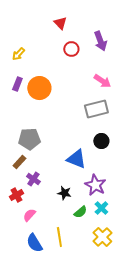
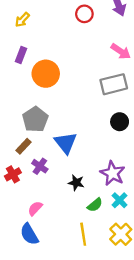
orange circle: (39, 88) -> (46, 74), moved
gray pentagon: (29, 139) -> (35, 119), turned -30
blue triangle: (76, 159) -> (66, 143), moved, turned 30
red cross: (16, 195) -> (13, 174), moved
yellow line: (59, 237) -> (83, 234), moved
blue semicircle: (34, 243) -> (29, 234), moved

